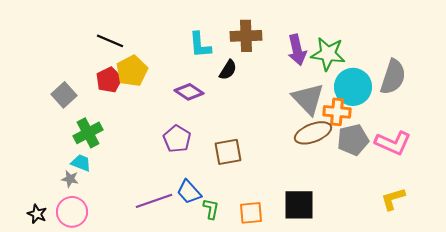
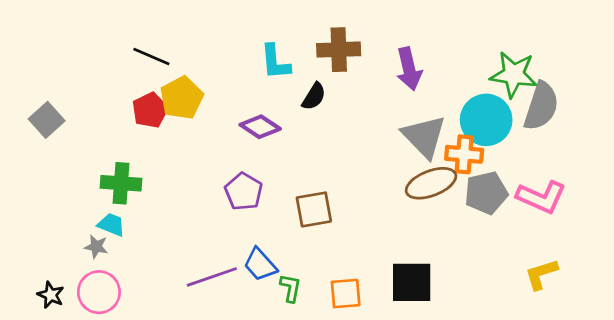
green star: (328, 54) -> (514, 74), moved
gray square: (64, 95) -> (47, 120), moved
green cross: (88, 133) -> (121, 183), turned 32

